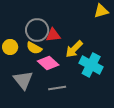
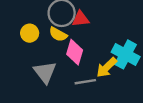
yellow arrow: (74, 49) -> (107, 67), moved
pink diamond: (48, 63) -> (75, 52), turned 65

